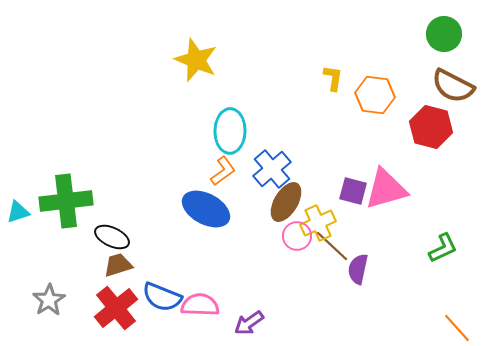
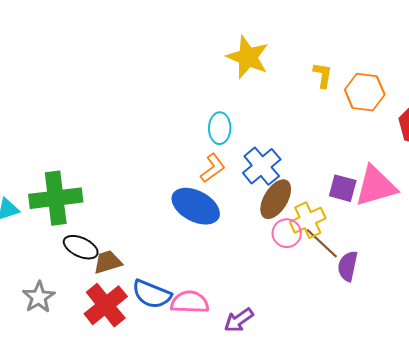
yellow star: (196, 60) -> (248, 57), moved
cyan ellipse: (230, 131) -> (220, 128), size x0.7
black ellipse: (112, 237) -> (81, 247), moved

